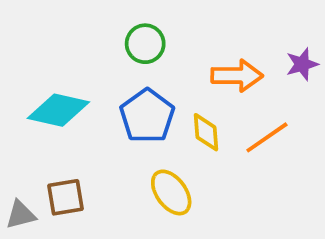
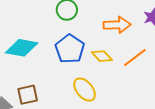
yellow diamond: (206, 132) -> (102, 56), turned -35

